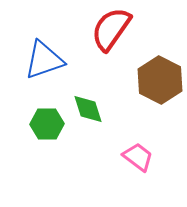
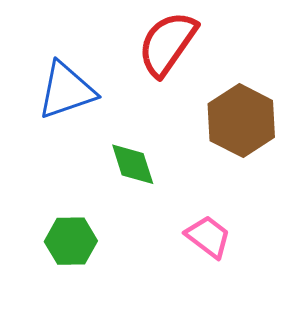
green hexagon: (47, 124) -> (71, 241), moved

